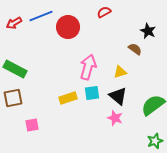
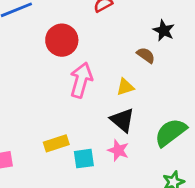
red circle: (68, 27) -> (62, 40), moved
cyan square: (92, 93) -> (84, 159), moved
yellow rectangle: (68, 98) -> (56, 143), moved

